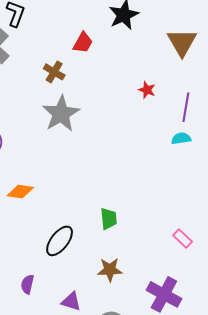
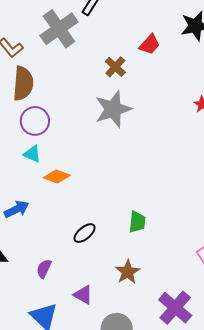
black ellipse: (60, 241) -> (85, 233), size x0.7
brown star: (110, 270) -> (128, 272), turned 30

